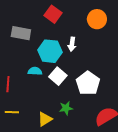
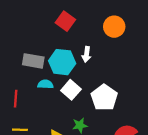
gray rectangle: (21, 33) -> (33, 61), moved

